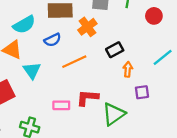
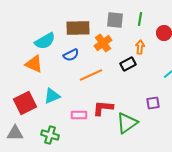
orange arrow: (128, 69) -> (140, 47), moved
cyan triangle: (32, 70) -> (52, 96), moved, turned 42

